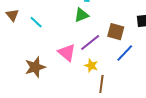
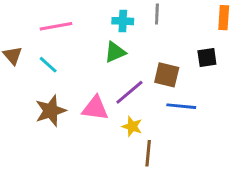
pink triangle: (67, 52) -> (95, 108), turned -30
blue line: (125, 53) -> (181, 106), turned 54
brown star: (35, 67) -> (51, 111), moved

